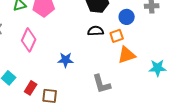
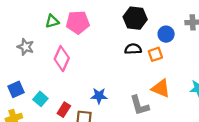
orange triangle: (127, 55) -> (161, 88), moved, turned 42
blue star: (66, 60) -> (99, 96), moved

